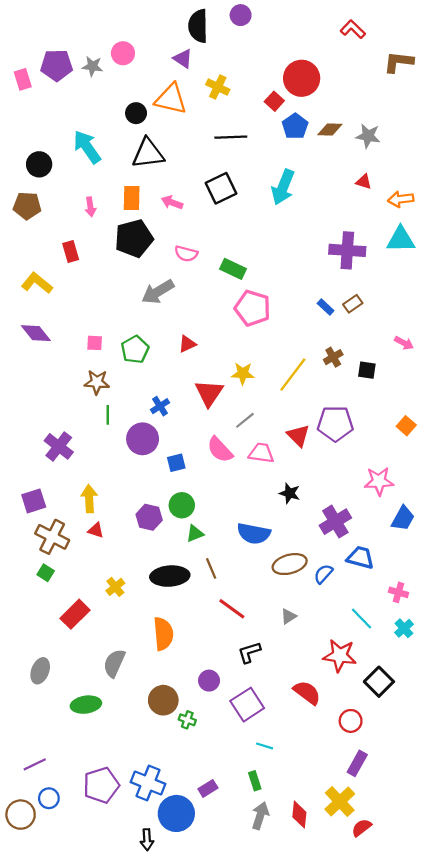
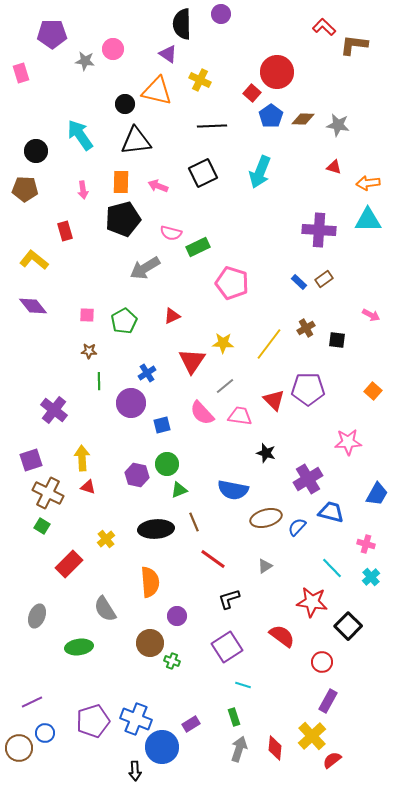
brown L-shape: (399, 62) -> (354, 45), moved
purple pentagon: (57, 65) -> (52, 34), moved
green rectangle: (233, 269) -> (198, 247), moved, turned -50
brown star: (97, 382) -> (89, 351), size x0.7
blue trapezoid: (403, 518) -> (377, 494), moved
gray semicircle: (114, 663) -> (105, 609), turned -56
purple circle: (209, 681) -> (177, 616), moved

